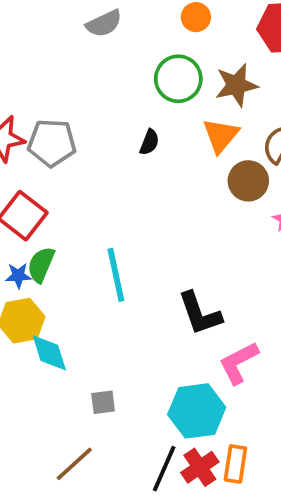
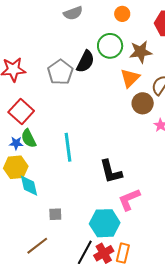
black semicircle: (149, 142) -> (85, 62), moved, size x1.6
gray pentagon: (52, 143) -> (60, 72), moved, turned 30
green semicircle: (41, 265) -> (29, 138), turned -54

